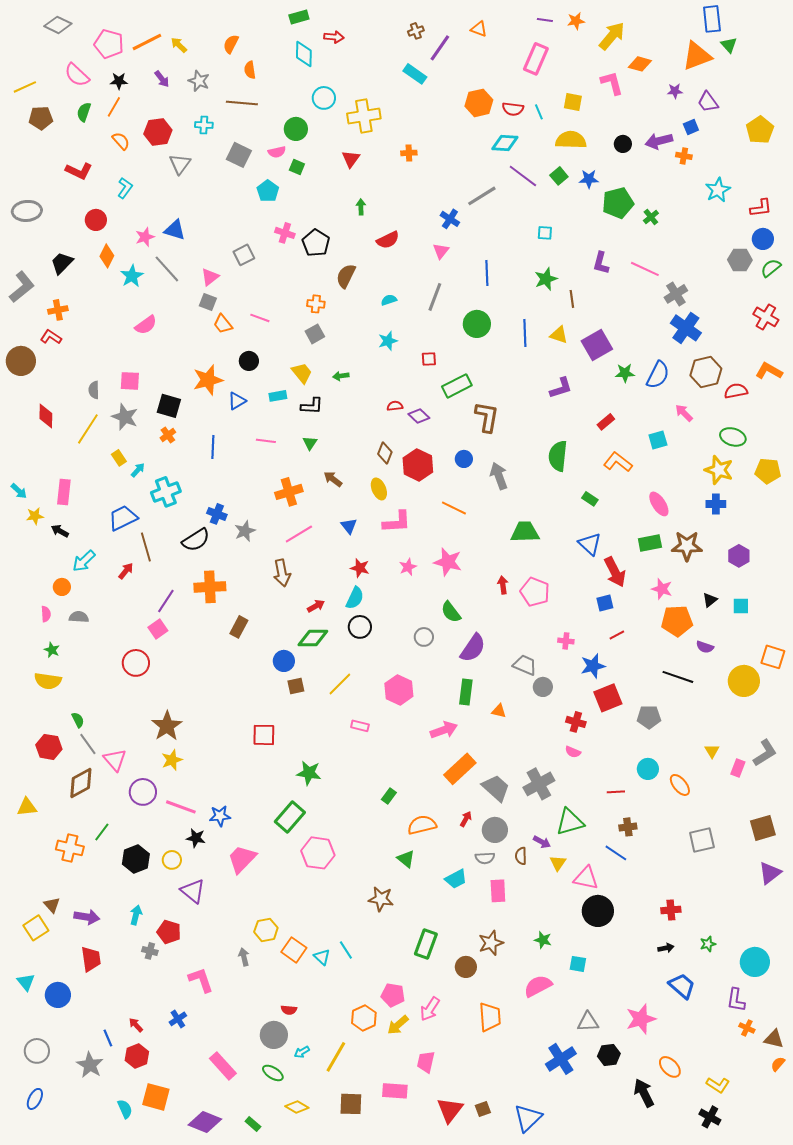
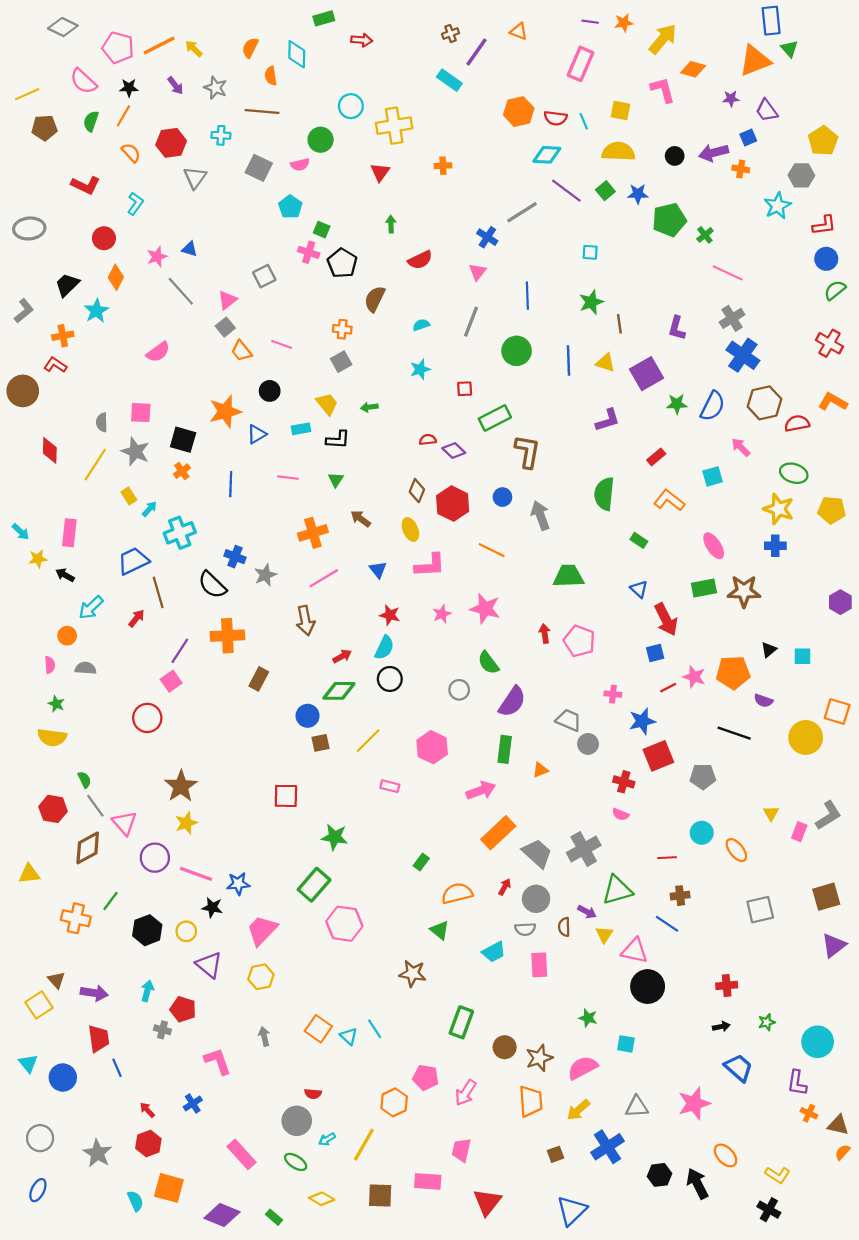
cyan diamond: (304, 54) -> (297, 54), moved
green square: (297, 167) -> (322, 230), moved
blue triangle: (175, 230) -> (190, 249), size x0.7
gray hexagon: (740, 260) -> (801, 175), moved
purple L-shape: (601, 263) -> (677, 328), moved
pink line: (645, 269) -> (728, 273), moved
cyan star: (132, 276) -> (96, 311), moved
gray L-shape: (22, 287) -> (24, 311), size x0.7
gray square: (208, 302) -> (225, 327), turned 30
black semicircle: (196, 540) -> (212, 585), turned 76
blue triangle: (590, 544) -> (639, 589), size x0.7
purple hexagon: (739, 556) -> (840, 602), moved
pink star: (662, 589) -> (694, 677), moved
orange triangle: (499, 711) -> (540, 770), turned -35
yellow hexagon: (266, 930) -> (261, 977), moved
brown star: (491, 943) -> (539, 1058), moved
yellow arrow: (398, 1025) -> (578, 1110), moved
blue line: (108, 1038) -> (117, 1068), moved
black hexagon: (609, 1055) -> (659, 1175), moved
brown square: (483, 1109) -> (556, 1154), moved

